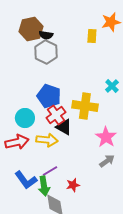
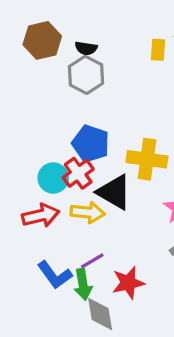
brown hexagon: (31, 29) -> (42, 40), moved
red cross: (56, 115) -> (78, 173), moved
black triangle: (64, 127) -> (114, 192), size x1.4
red star: (73, 185) -> (128, 283), size x1.5

